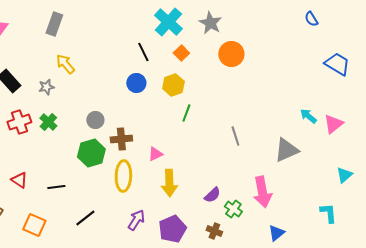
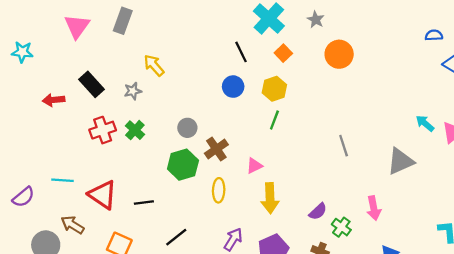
blue semicircle: (311, 19) -> (434, 35), moved, turned 119
gray star: (210, 23) -> (316, 20), size x0.7
gray rectangle: (54, 24) -> (123, 21), moved
green line: (186, 113) -> (274, 120), moved
brown cross: (121, 139) -> (216, 149), turned -30
yellow ellipse: (123, 176) -> (219, 190), size x0.7
red triangle: (19, 180) -> (103, 195), size x1.6
pink arrow: (262, 192) -> (374, 208), size x0.7

